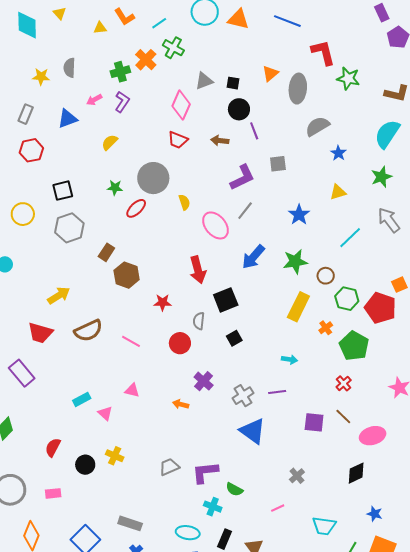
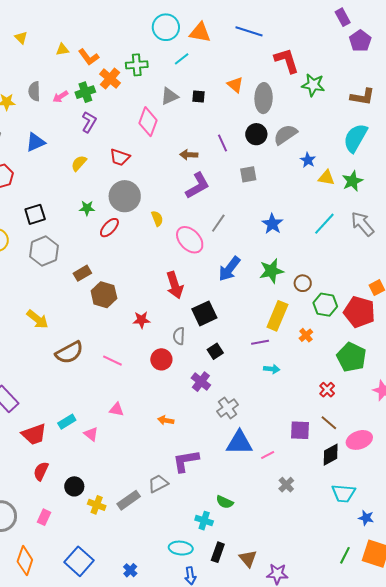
orange L-shape: (124, 17) -> (89, 57), moved
cyan line: (159, 23) -> (182, 59), moved
green cross: (173, 48) -> (137, 65), turned -30
orange triangle: (270, 73) -> (235, 85), turned -36
pink arrow: (94, 100) -> (60, 97), moved
black circle: (239, 109) -> (256, 134), moved
red trapezoid: (178, 140) -> (120, 157), moved
purple L-shape: (242, 177) -> (197, 186), moved
yellow triangle: (338, 192) -> (326, 178), moved, turned 30
cyan line: (350, 238) -> (324, 224), moved
brown rectangle: (106, 252) -> (82, 273), turned 30
yellow arrow: (59, 295) -> (37, 319), turned 75
red trapezoid: (40, 333) -> (34, 434), moved, turned -32
green pentagon: (354, 346) -> (351, 357), moved
purple cross: (204, 381) -> (201, 382), moved
purple line: (277, 392) -> (260, 342), moved
blue triangle: (253, 431) -> (239, 443), turned -32
yellow cross: (115, 456) -> (97, 505), moved
purple L-shape: (205, 472) -> (186, 461), moved
black diamond: (356, 473) -> (331, 455), moved
pink rectangle: (53, 493) -> (44, 517), turned -56
pink line: (278, 508) -> (268, 455), moved
gray rectangle: (130, 523) -> (129, 500), moved, turned -50
cyan trapezoid: (324, 526) -> (344, 493), moved

